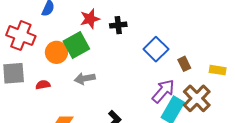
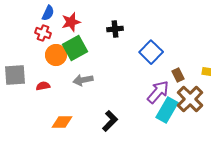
red star: (90, 19) -> (71, 22), moved
red cross: (21, 36) -> (43, 33), moved, size x0.6
brown rectangle: (184, 64) -> (178, 75), moved

